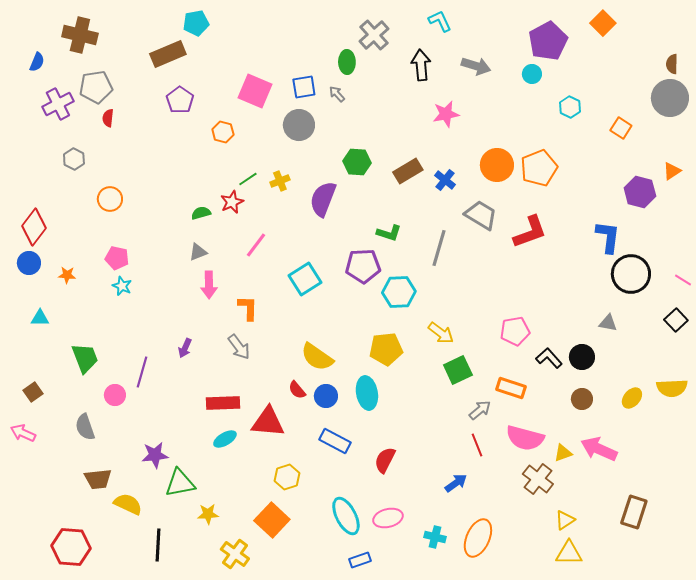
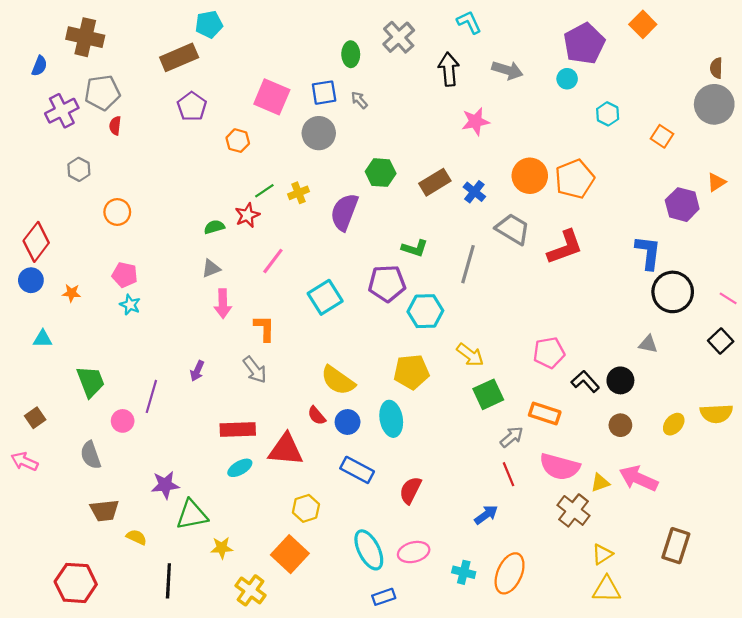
green ellipse: (347, 62) -> (351, 54), moved
yellow semicircle: (128, 504) -> (136, 537), size x0.7

